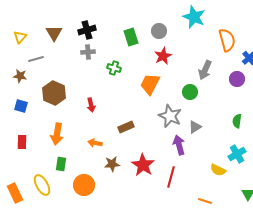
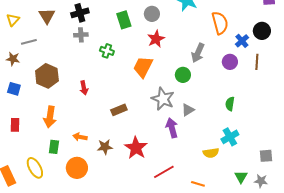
orange arrow: (95, 143) -> (80, 137), moved
yellow semicircle: (218, 170) -> (211, 153), turned -35
red line: (171, 177) -> (164, 172), moved, turned 45

